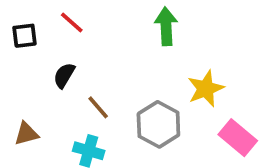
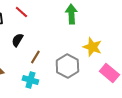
yellow star: (206, 89) -> (92, 47), turned -30
brown line: (98, 107) -> (35, 57), turned 72

